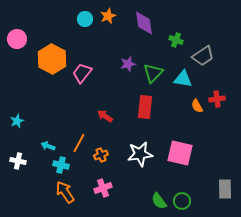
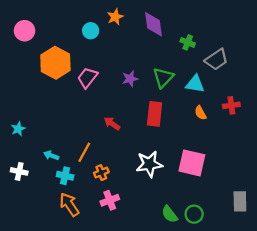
cyan circle: (85, 19) -> (91, 31), moved
pink circle: (17, 39) -> (25, 31), moved
purple star: (128, 64) -> (130, 79), moved
orange semicircle: (197, 106) -> (200, 113), moved
orange cross: (101, 155) -> (101, 173), moved

